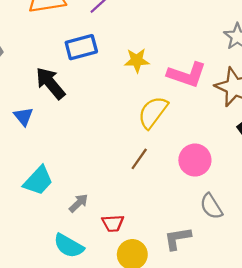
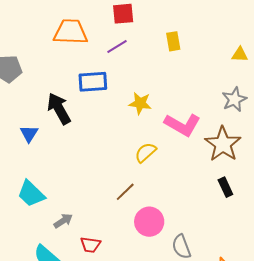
yellow semicircle: (153, 112) -> (146, 152), size x0.7
pink circle: (195, 160) -> (149, 222), moved
cyan trapezoid: (38, 181) -> (31, 194), turned 80

